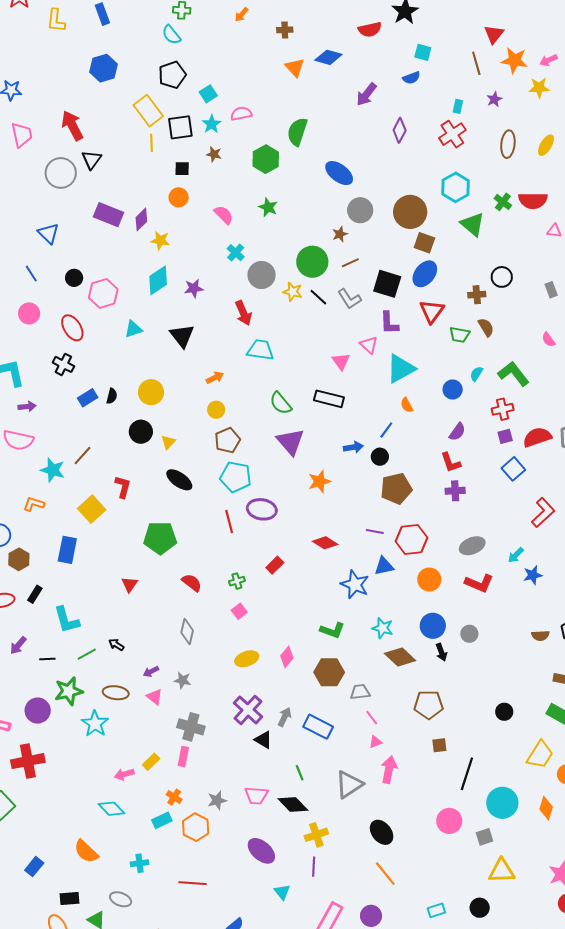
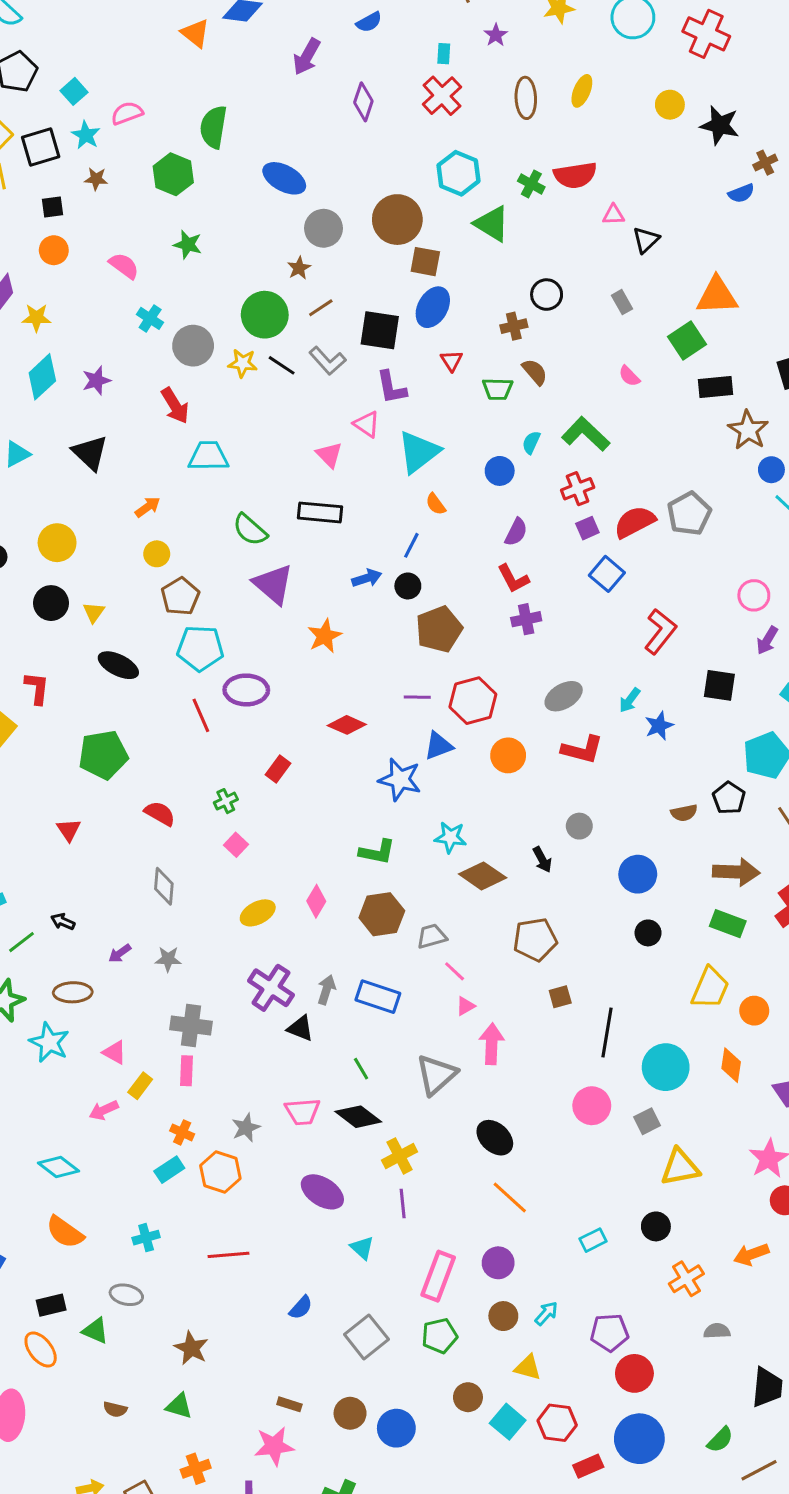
red triangle: (432, 311) -> (451, 361), size x0.6
blue circle: (433, 626) -> (638, 874), moved
pink triangle: (155, 697) -> (114, 1052), moved
cyan diamond: (111, 809) -> (59, 1167), moved

